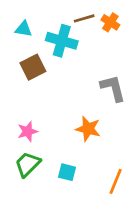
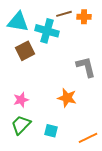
orange cross: (110, 22) -> (84, 17), turned -32
cyan triangle: (24, 29) -> (18, 22), size x1.6
orange line: (116, 181) -> (88, 138), turned 42

